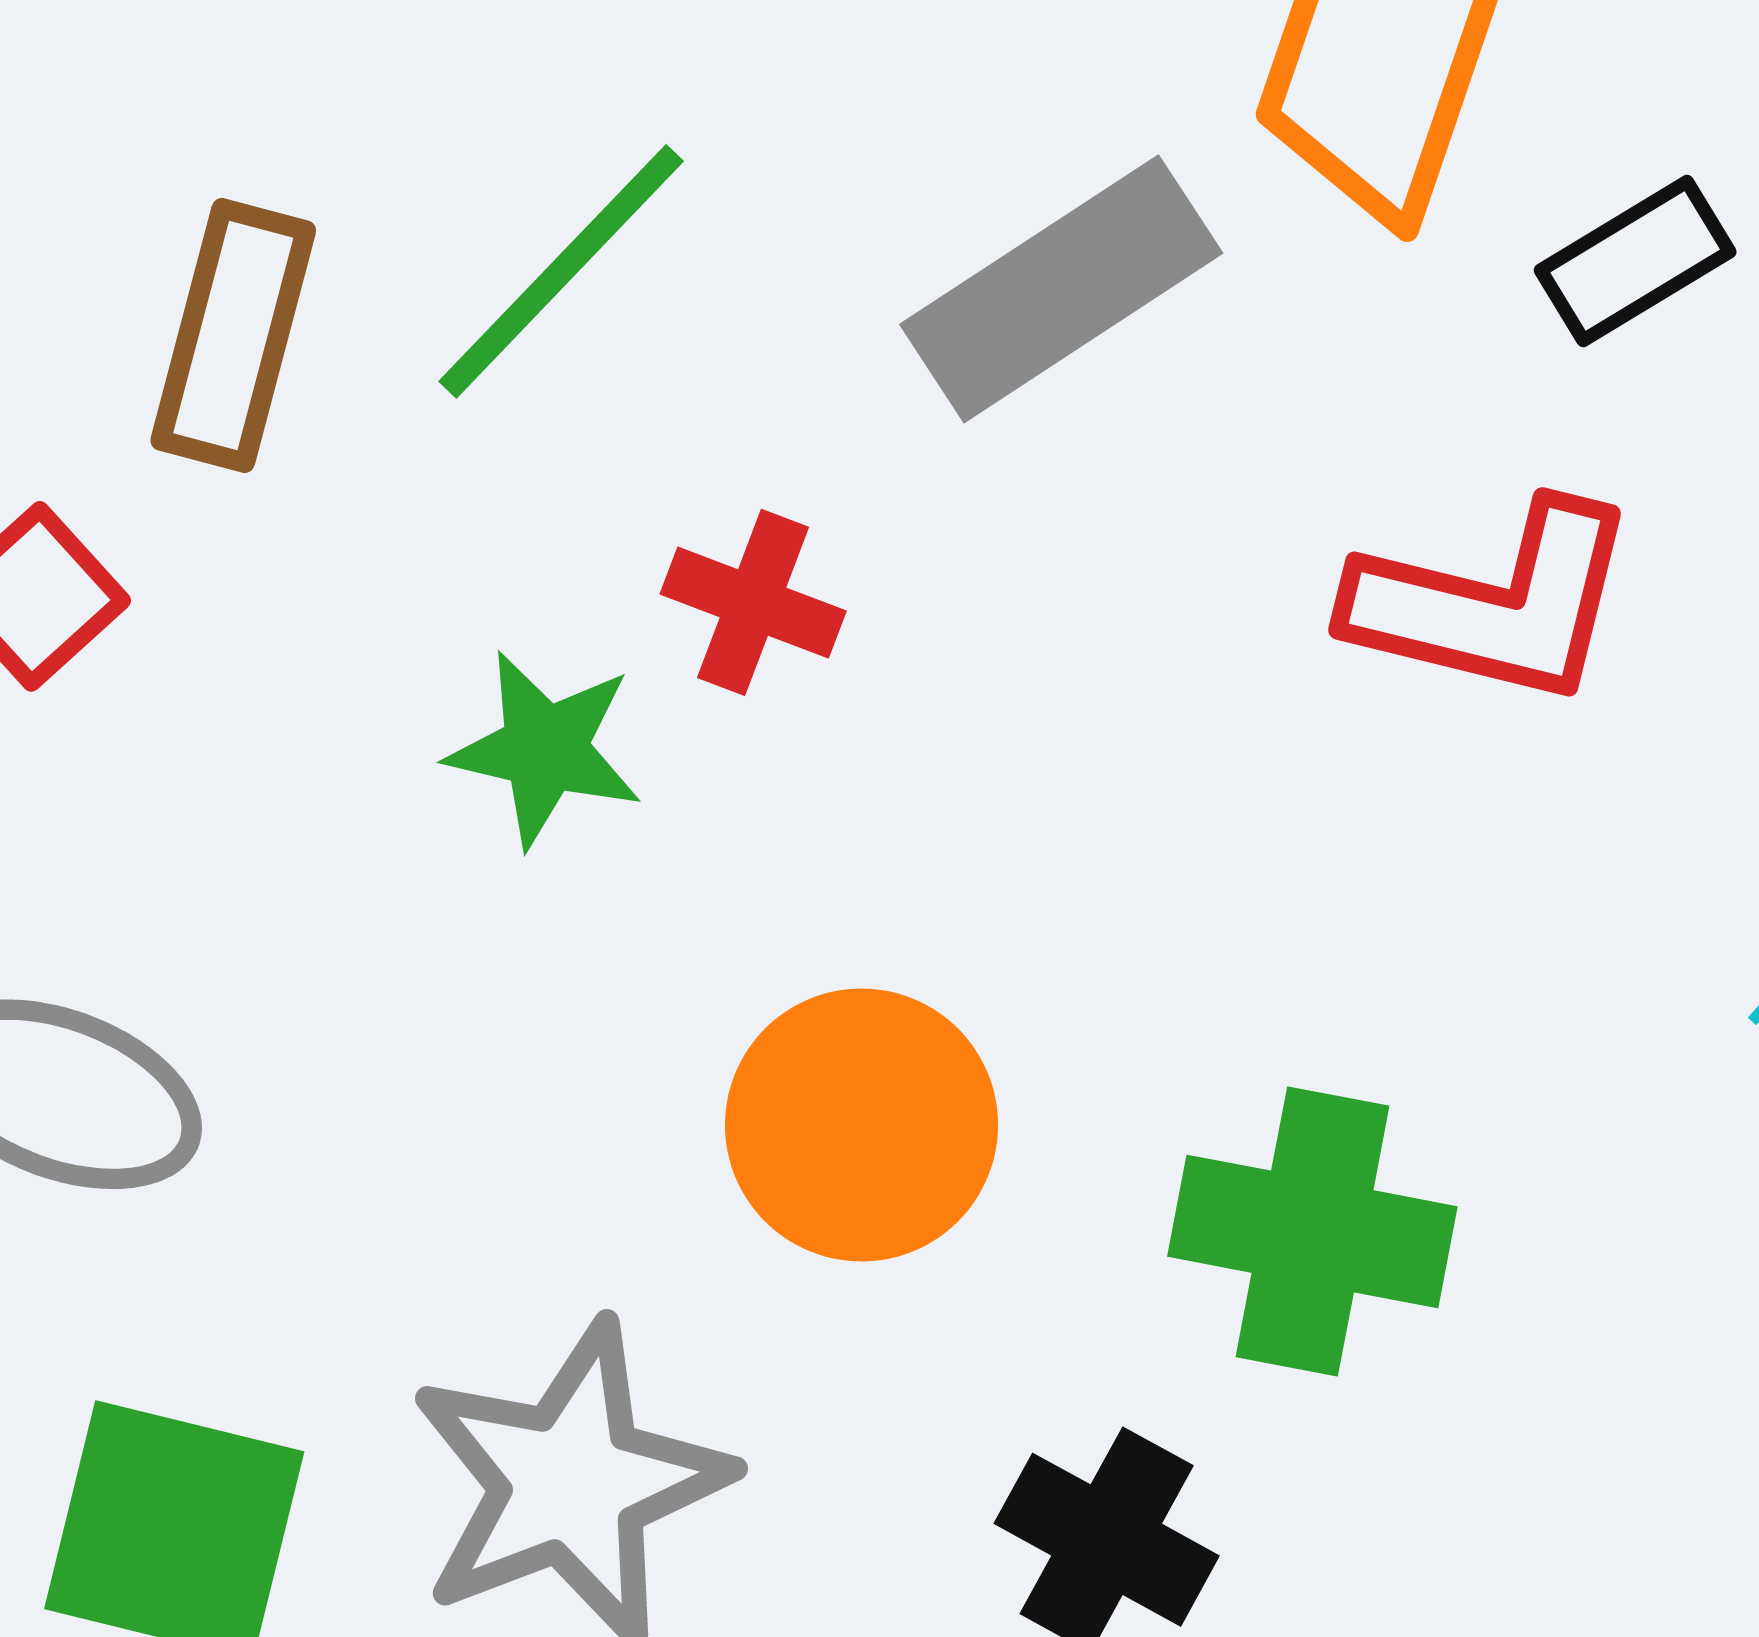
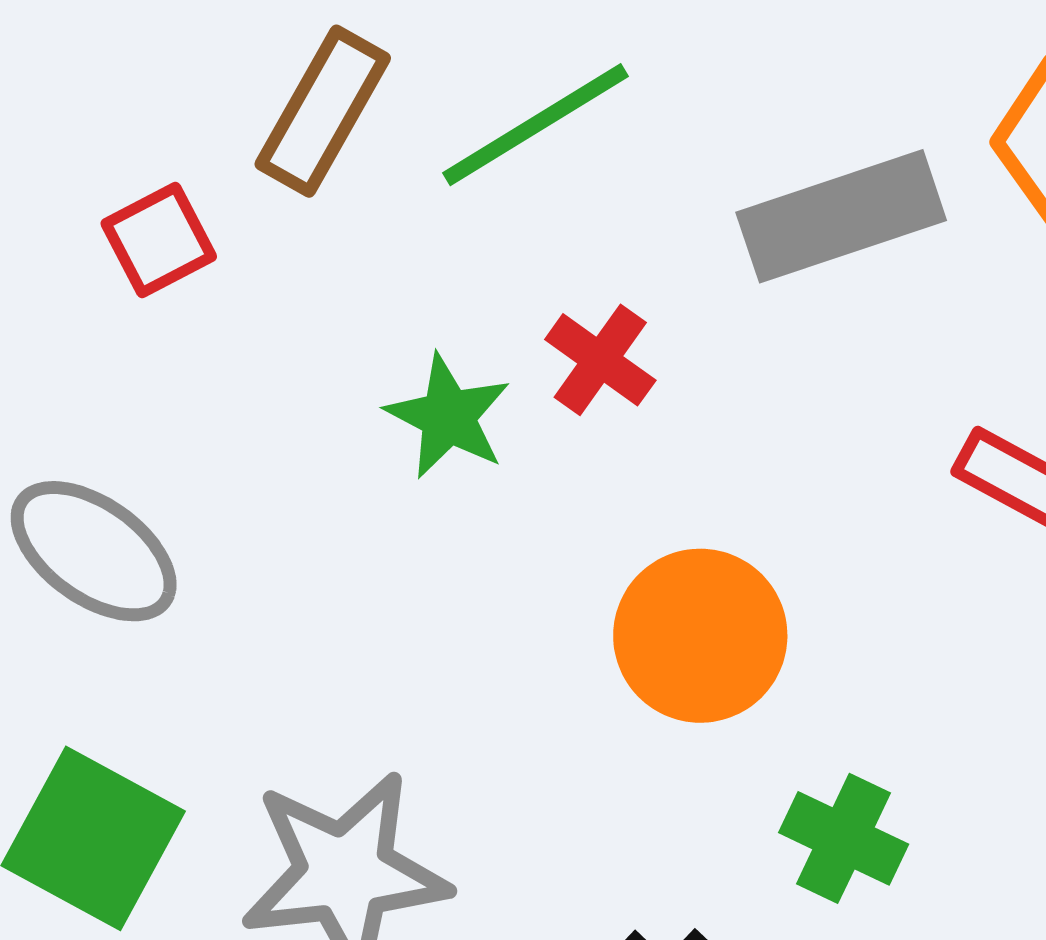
orange circle: (862, 1125) -> (700, 636), moved
green cross: (1312, 1231) -> (844, 838), size x0.7

